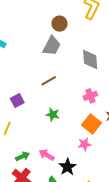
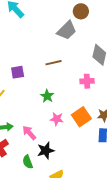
pink cross: (90, 96) -> (87, 81), moved
pink star: (84, 144) -> (57, 119), moved

